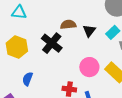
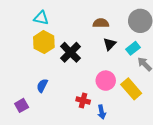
brown semicircle: (68, 25) -> (101, 23), moved
yellow hexagon: (17, 47) -> (44, 42), moved

